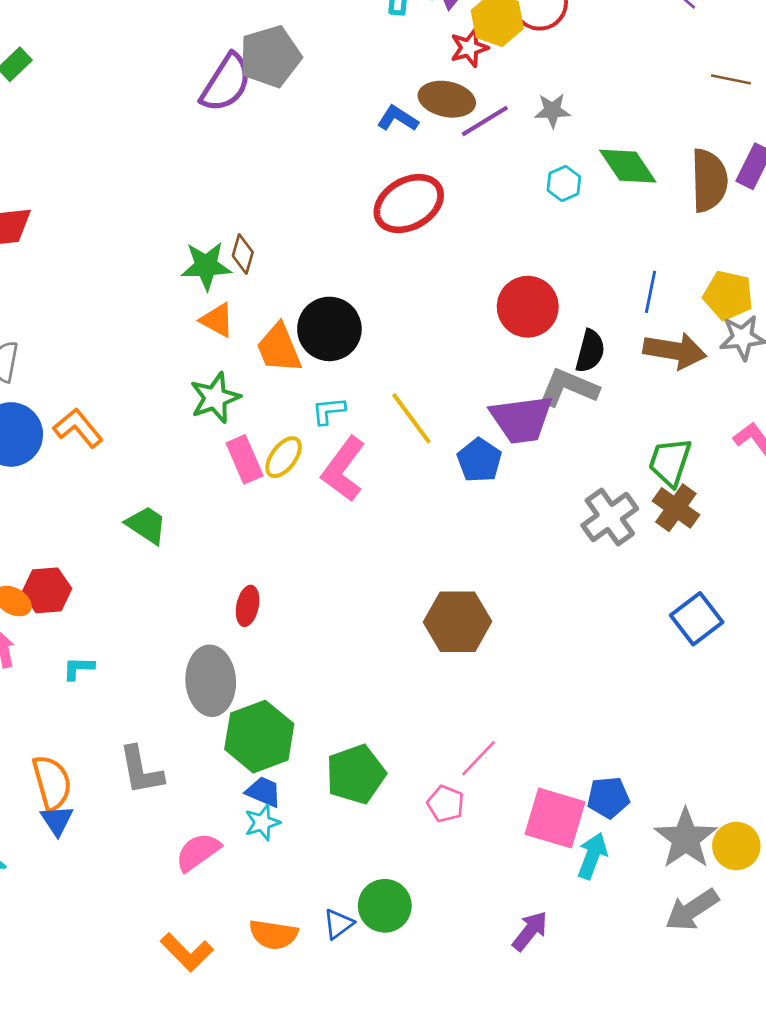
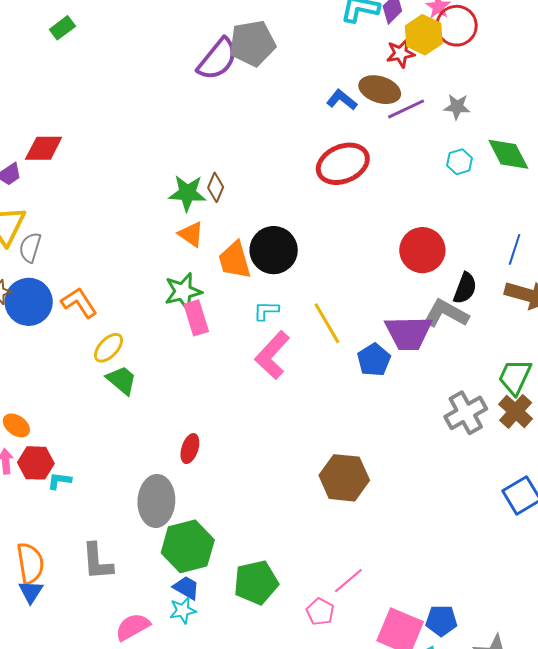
yellow ellipse: (284, 457) -> (109, 348), moved
pink rectangle: (245, 459) -> (196, 318), moved
red hexagon: (47, 590) -> (36, 463), moved

